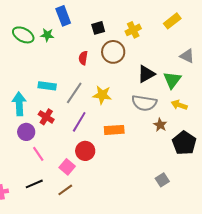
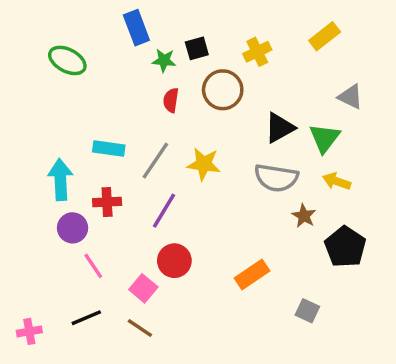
green star: (47, 35) -> (164, 60), moved
red cross: (46, 117) -> (107, 202), turned -35
orange rectangle: (114, 130) -> (252, 275), moved, turned -30
gray square: (162, 180) -> (307, 311), turned -32
brown line: (65, 190) -> (140, 328), turned 70

